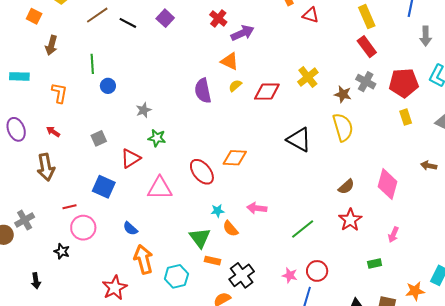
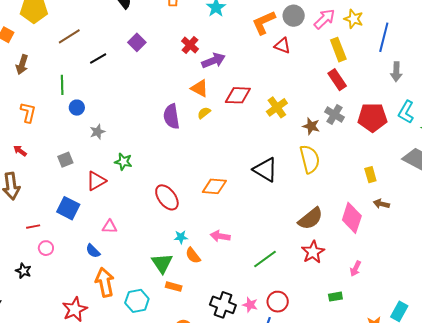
black line: (128, 23) -> (98, 58), moved, turned -60
red diamond: (267, 92) -> (238, 95), moved
gray star: (144, 110) -> (97, 132), moved
yellow rectangle: (406, 117) -> (370, 175), moved
orange diamond: (235, 158) -> (214, 186), moved
brown arrow: (429, 166) -> (381, 204), moved
brown semicircle: (346, 187) -> (310, 219), size x1.5
pink triangle: (160, 188) -> (110, 227), moved, size x0.6
pink circle: (83, 228) -> (46, 248), size x0.6
black cross: (242, 275) -> (223, 305), moved, turned -35

